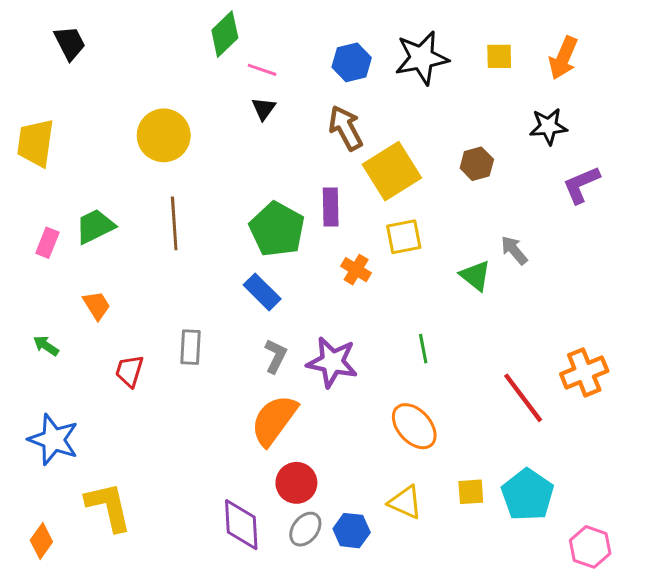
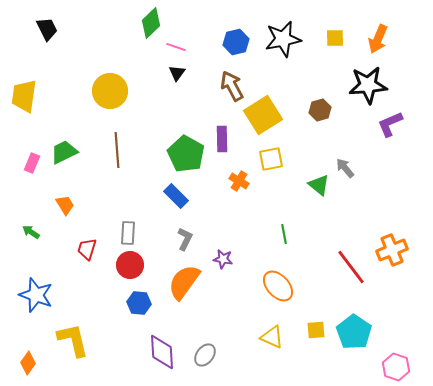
black star: (548, 126) -> (368, 85), size x1.5
purple star: (332, 362) -> (223, 259), moved, size x0.6
red circle: (296, 483) -> (130, 265), moved
blue hexagon: (352, 531) -> (139, 303), moved

